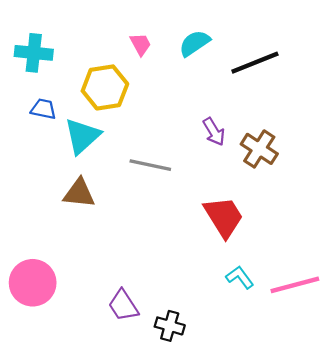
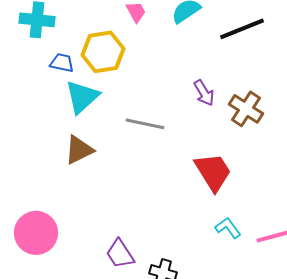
blue trapezoid: (43, 109) -> (62, 63), moved
brown triangle: (79, 193) -> (79, 150), turned -32

